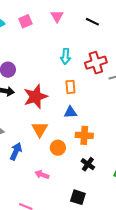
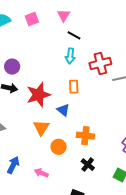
black line: (92, 22) -> (74, 35), moved
blue triangle: (70, 112) -> (63, 110), moved, turned 40
blue arrow: (16, 151) -> (13, 165), moved

